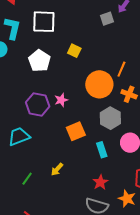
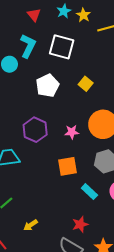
pink star: (61, 100) -> (72, 132), moved
cyan rectangle: (102, 150) -> (89, 192), turned -42
yellow arrow: (57, 169) -> (31, 225), moved

